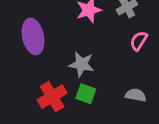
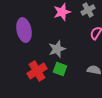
gray star: (81, 64) -> (57, 49), turned -30

